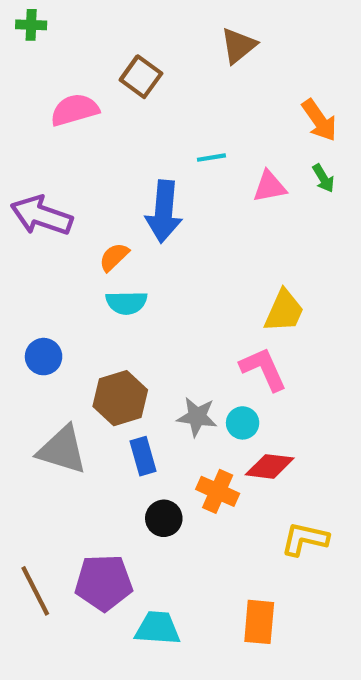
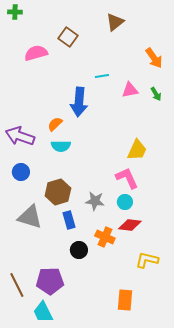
green arrow: (323, 178) -> (156, 94), moved
purple arrow: (41, 216) -> (20, 136), moved
cyan circle: (243, 423) -> (125, 202), moved
cyan trapezoid: (158, 628) -> (43, 312), moved, turned -120

